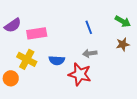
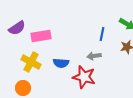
blue line: (89, 27) -> (102, 34), moved, turned 32
orange circle: (11, 78) -> (23, 88), moved

